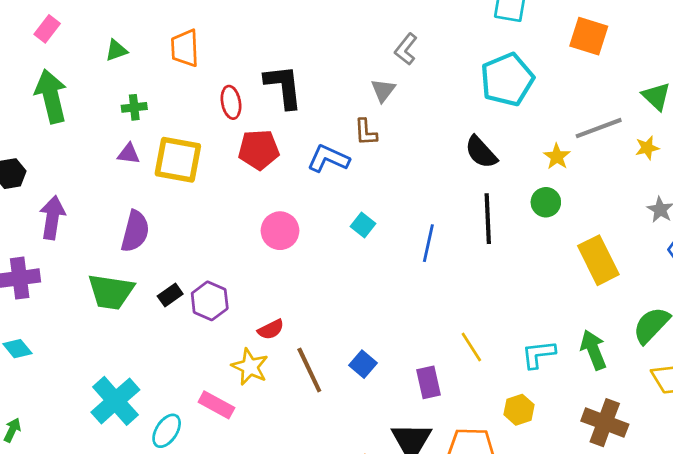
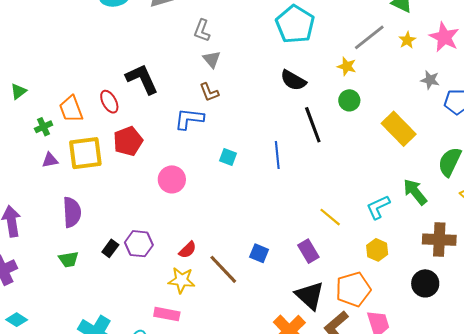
orange trapezoid: (185, 48) -> (71, 109), moved
gray L-shape: (406, 49) -> (202, 31), moved
red pentagon: (259, 150) -> (128, 141), moved
green trapezoid: (111, 292) -> (69, 259), size x0.6

